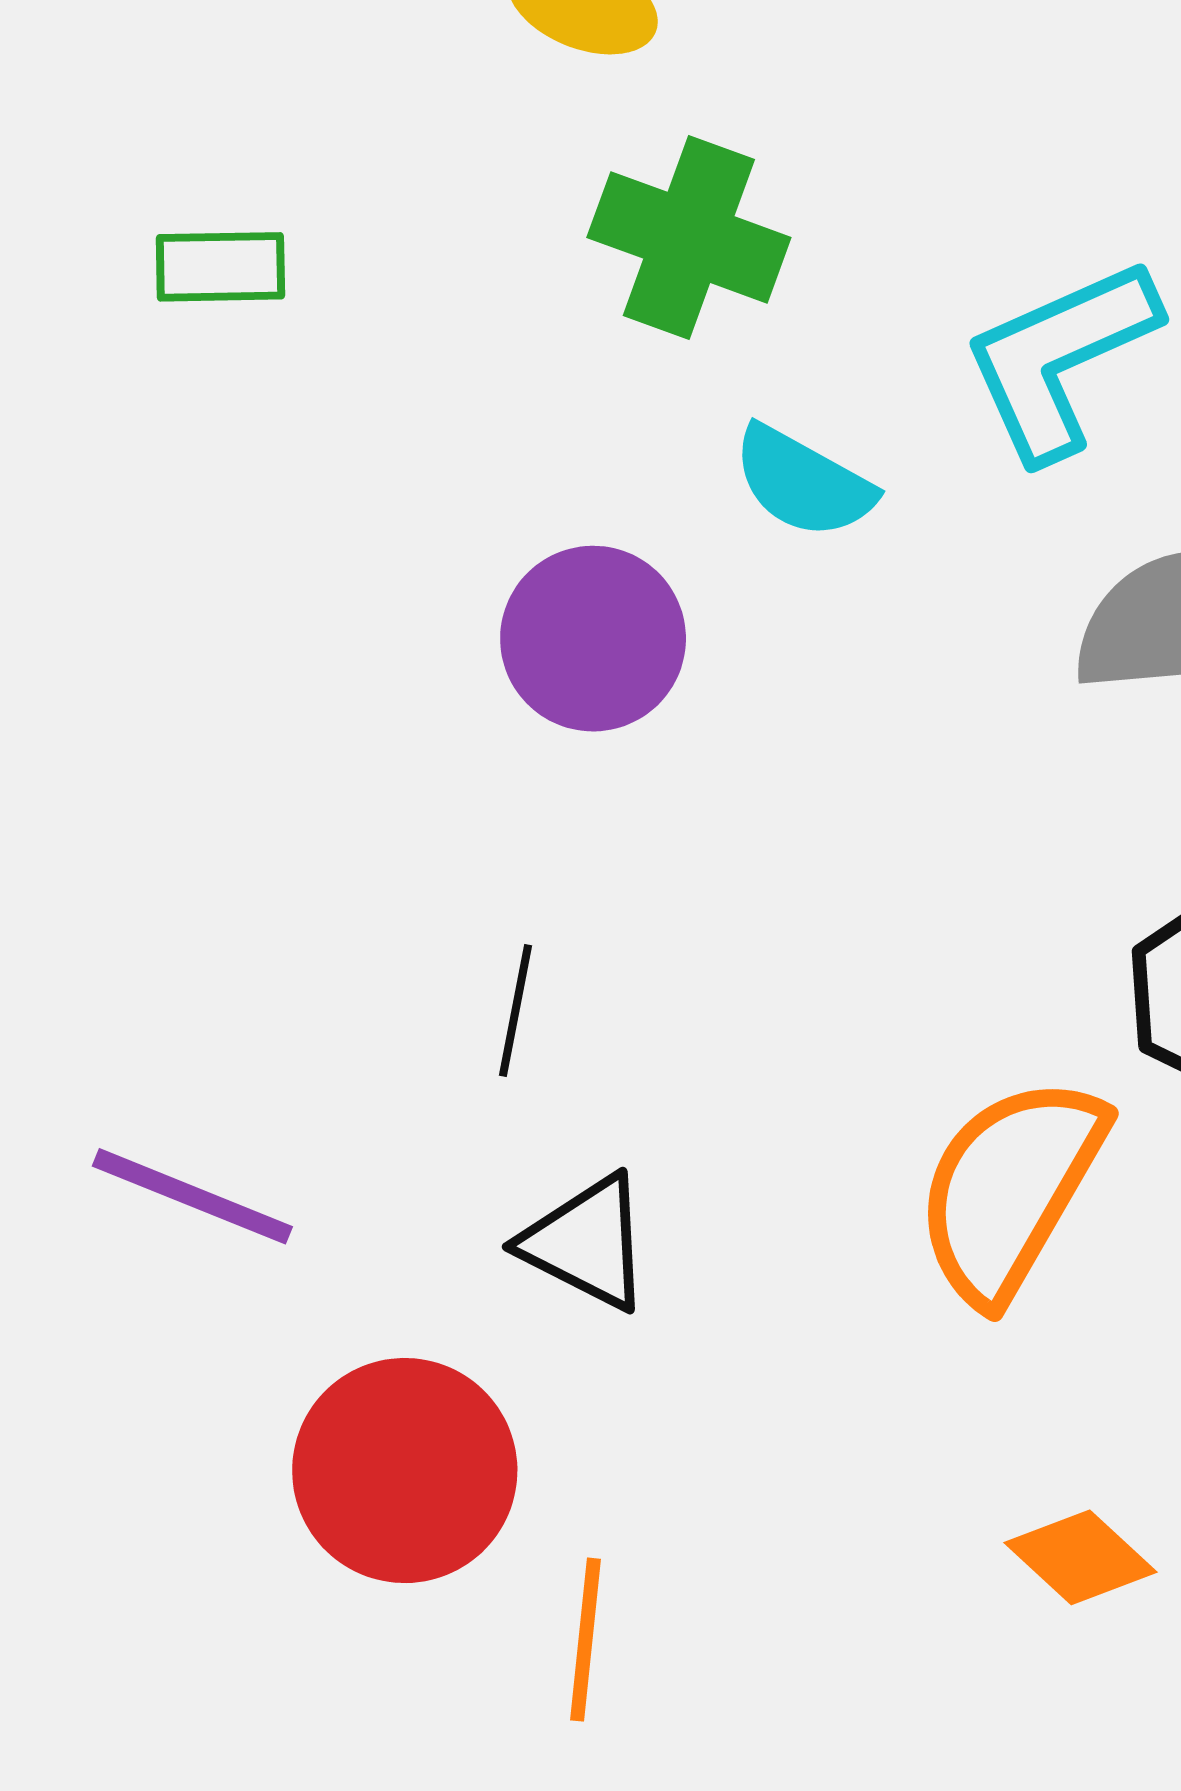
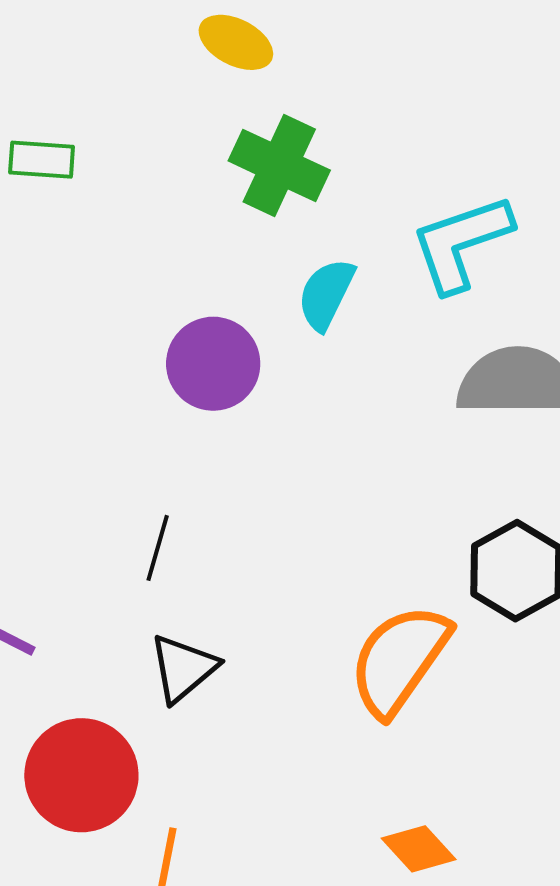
cyan semicircle: (803, 482) -> (326, 294), turned 82
black triangle: (586, 1243) -> (183, 668), turned 48

